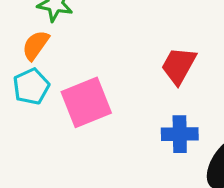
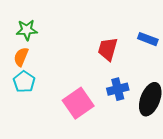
pink square: (86, 102) -> (78, 103), moved

